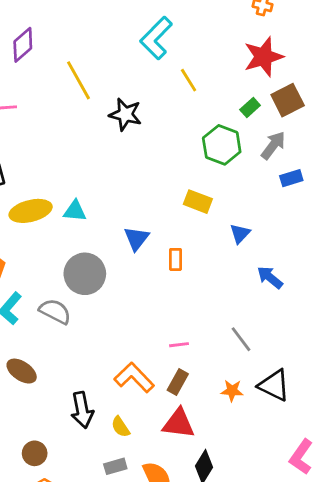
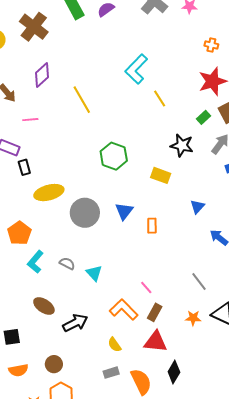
black star: (125, 114) -> (182, 145), moved
green hexagon: (222, 145) -> (114, 156), moved
yellow rectangle: (198, 202) -> (161, 175), moved
cyan triangle: (75, 211) -> (94, 273), moved, turned 42
gray circle: (85, 274) -> (85, 213), moved
gray semicircle: (55, 311) -> (67, 263), size x0.7
pink line: (179, 345) -> (146, 287), moved, turned 56
black arrow: (82, 410) -> (75, 323), moved, turned -105

